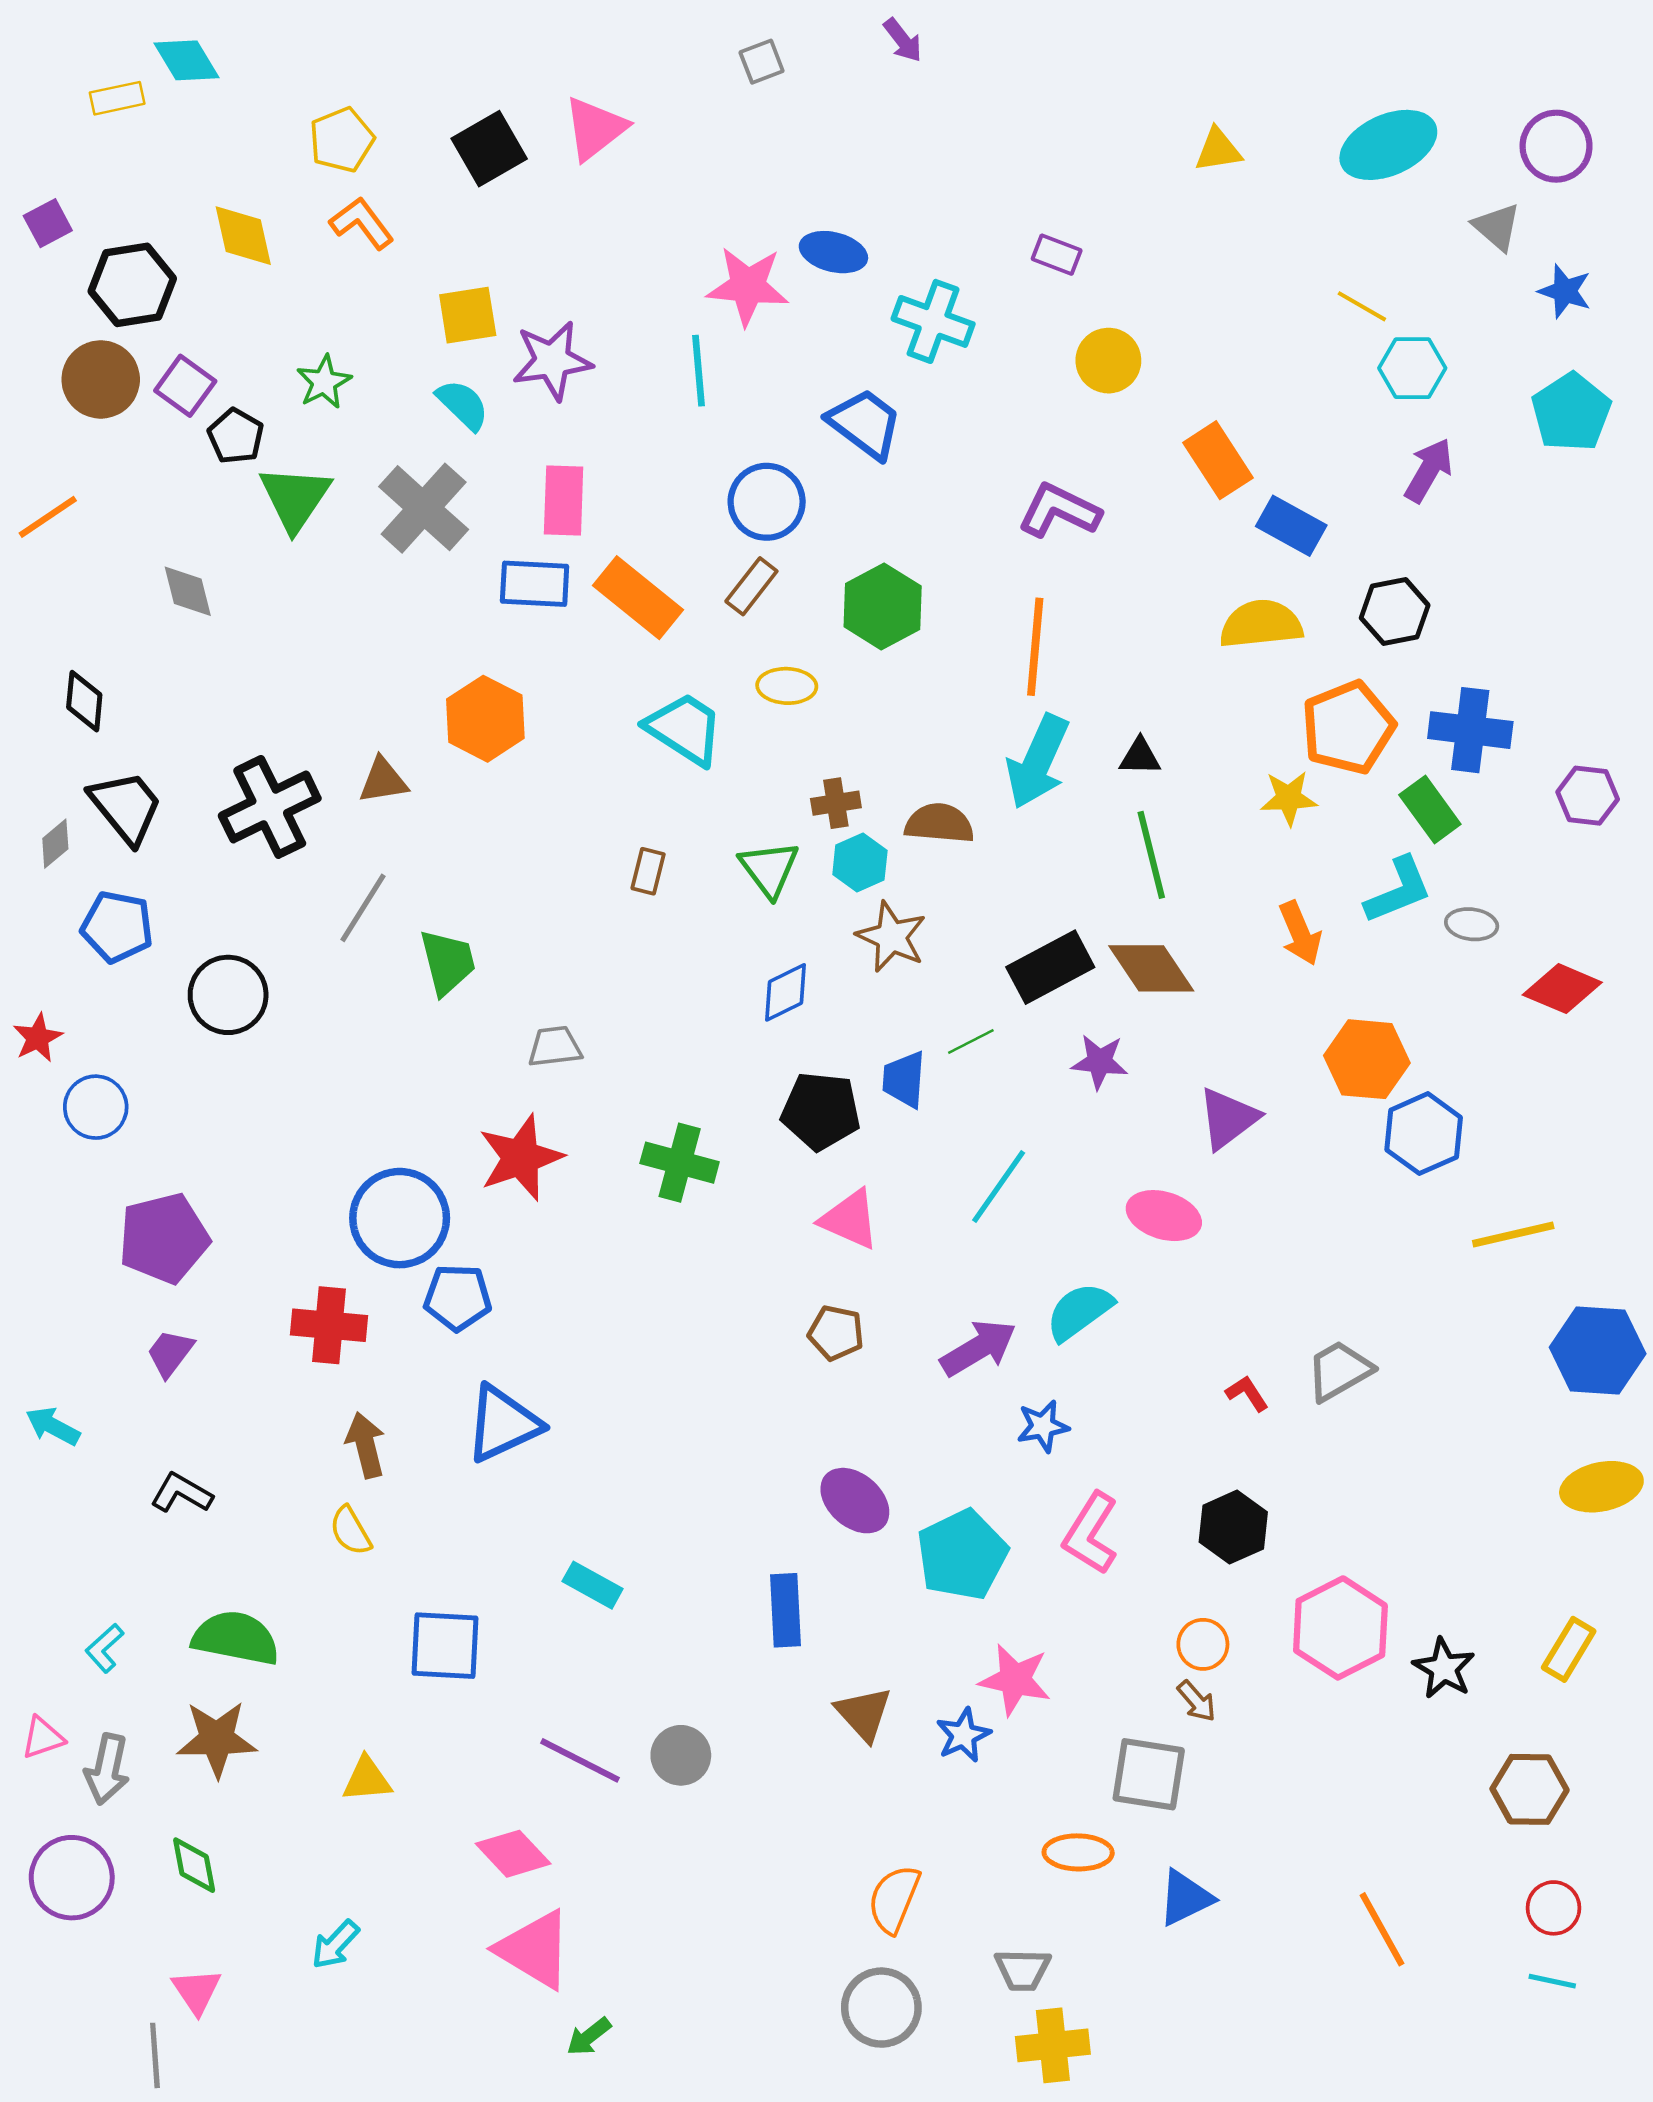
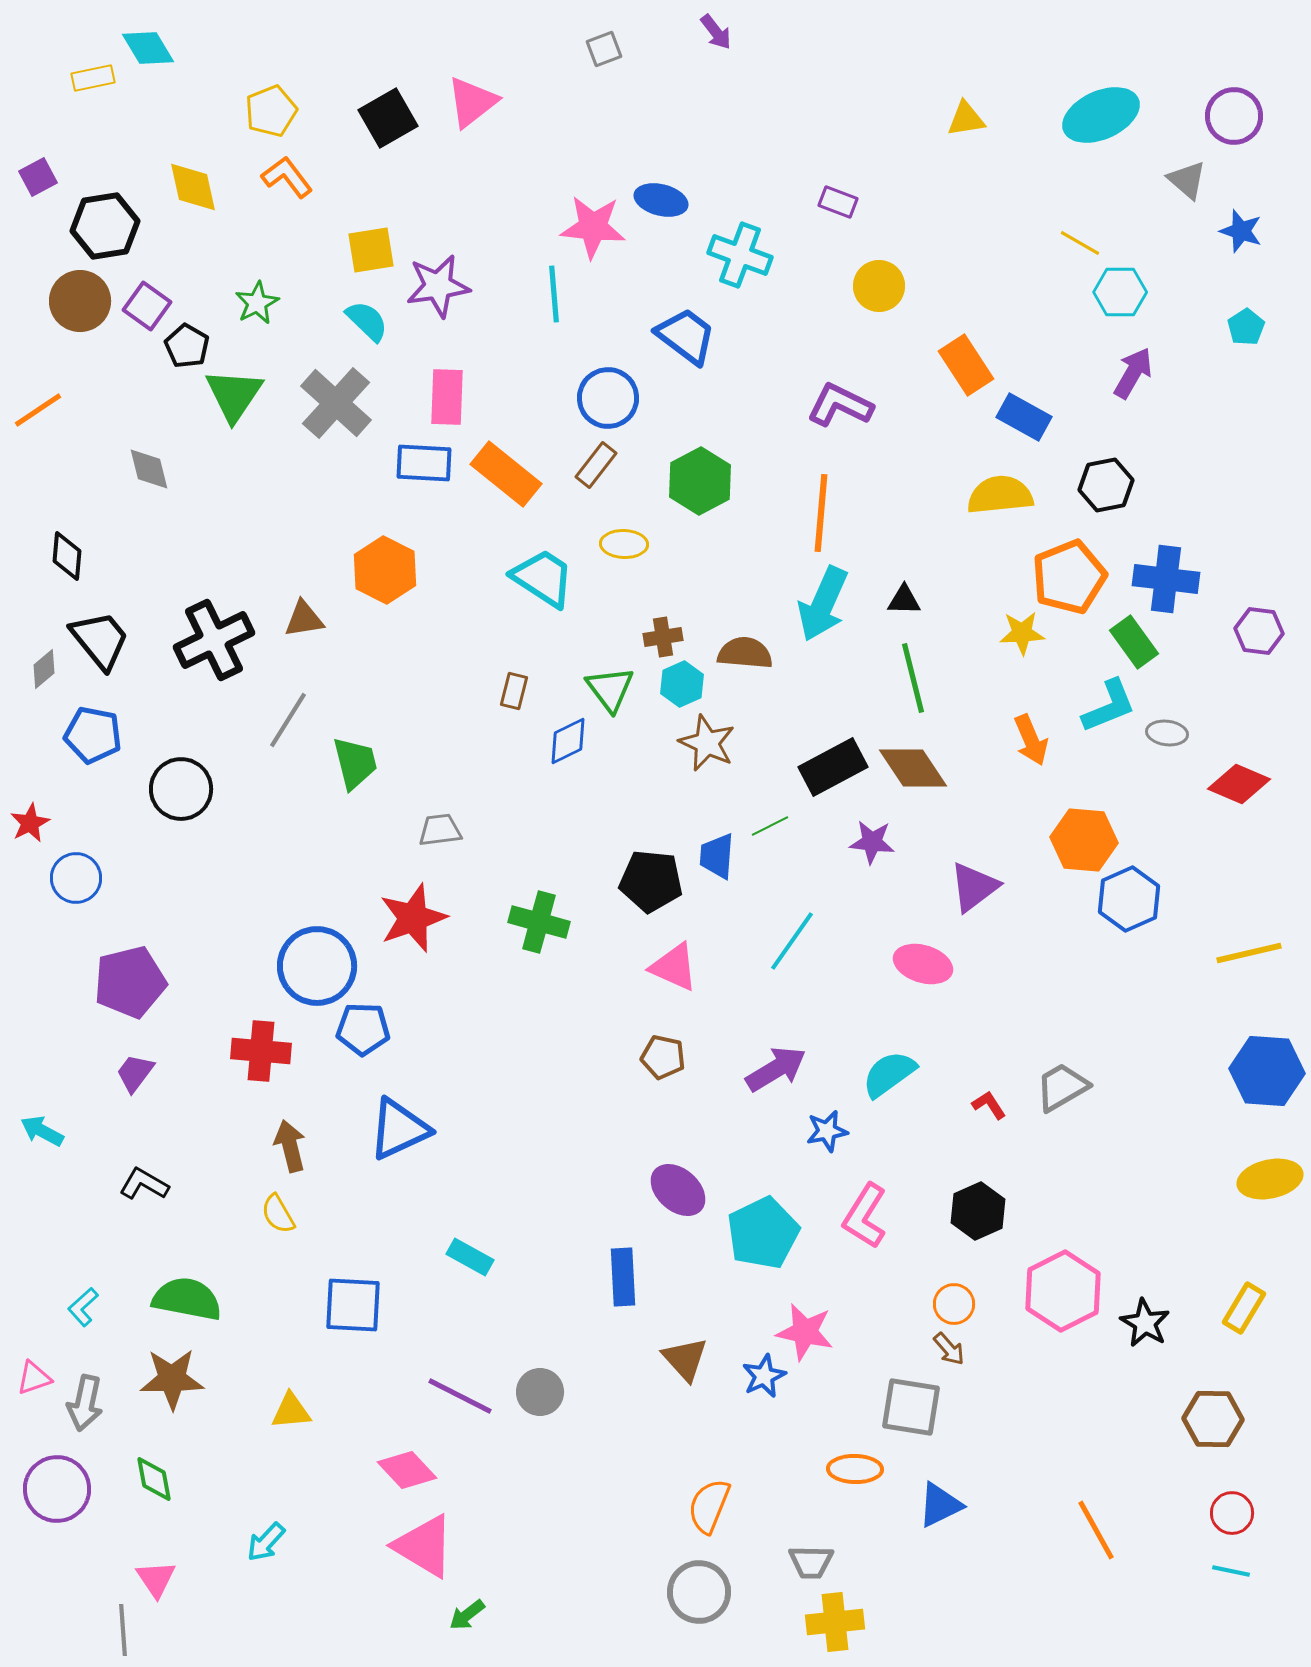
cyan pentagon: (1571, 412) -> (1246, 327), size x0.6
blue diamond: (786, 992) -> (568, 741), moved
yellow line: (1513, 1234) -> (1249, 953), moved
cyan semicircle: (1079, 1311) -> (889, 1074), moved

